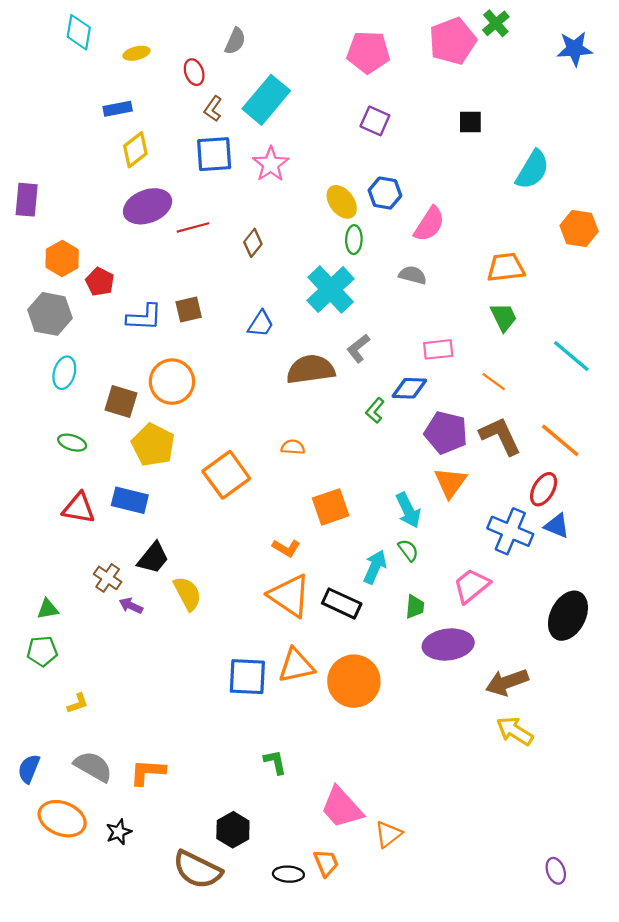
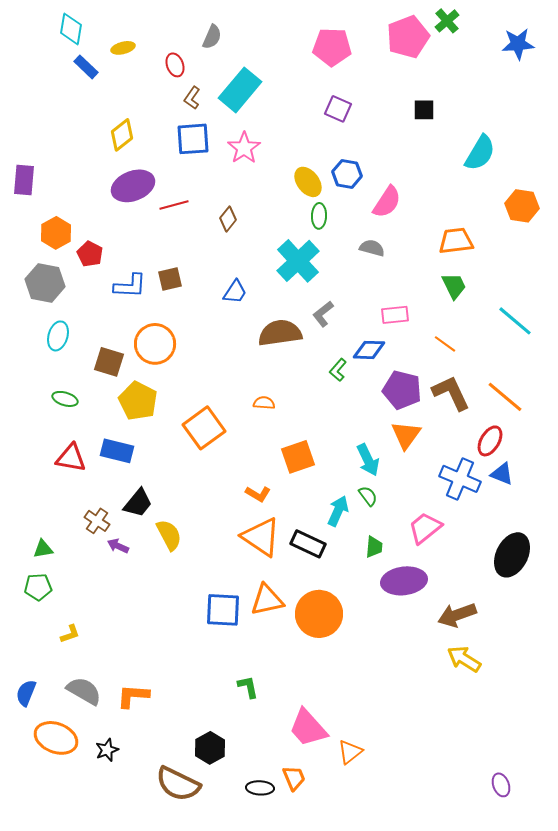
blue rectangle: (118, 109) -> (86, 67), moved, turned 55

